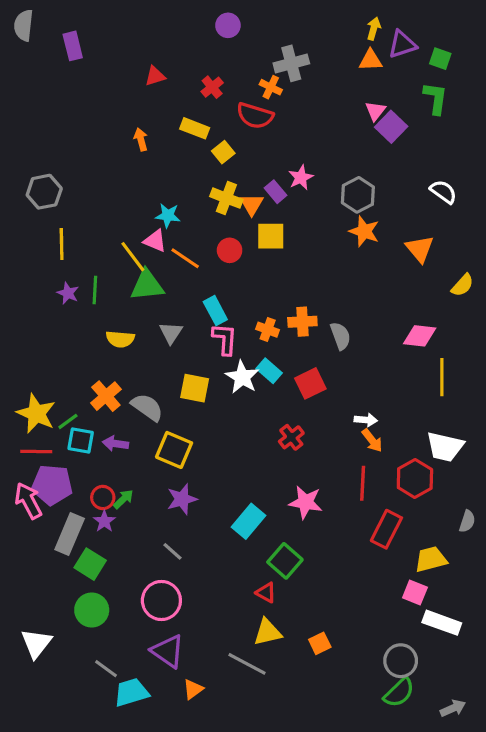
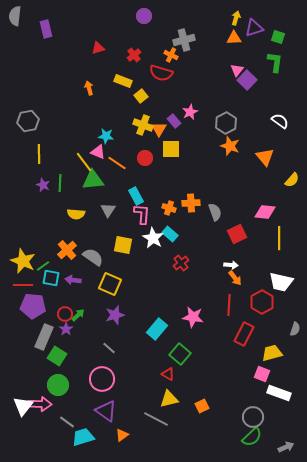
red square: (310, 383) -> (237, 234), moved
red cross: (291, 437) -> (181, 263), moved
pink arrow: (28, 501) -> (40, 404), moved, turned 120

